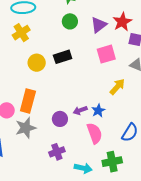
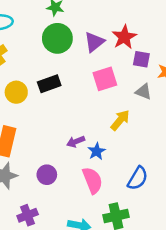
green circle: (70, 21) -> (57, 38), size x1.5
purple arrow: (80, 110) -> (76, 142), moved
purple circle: (60, 119) -> (47, 175), moved
purple cross: (57, 152) -> (28, 215), moved

